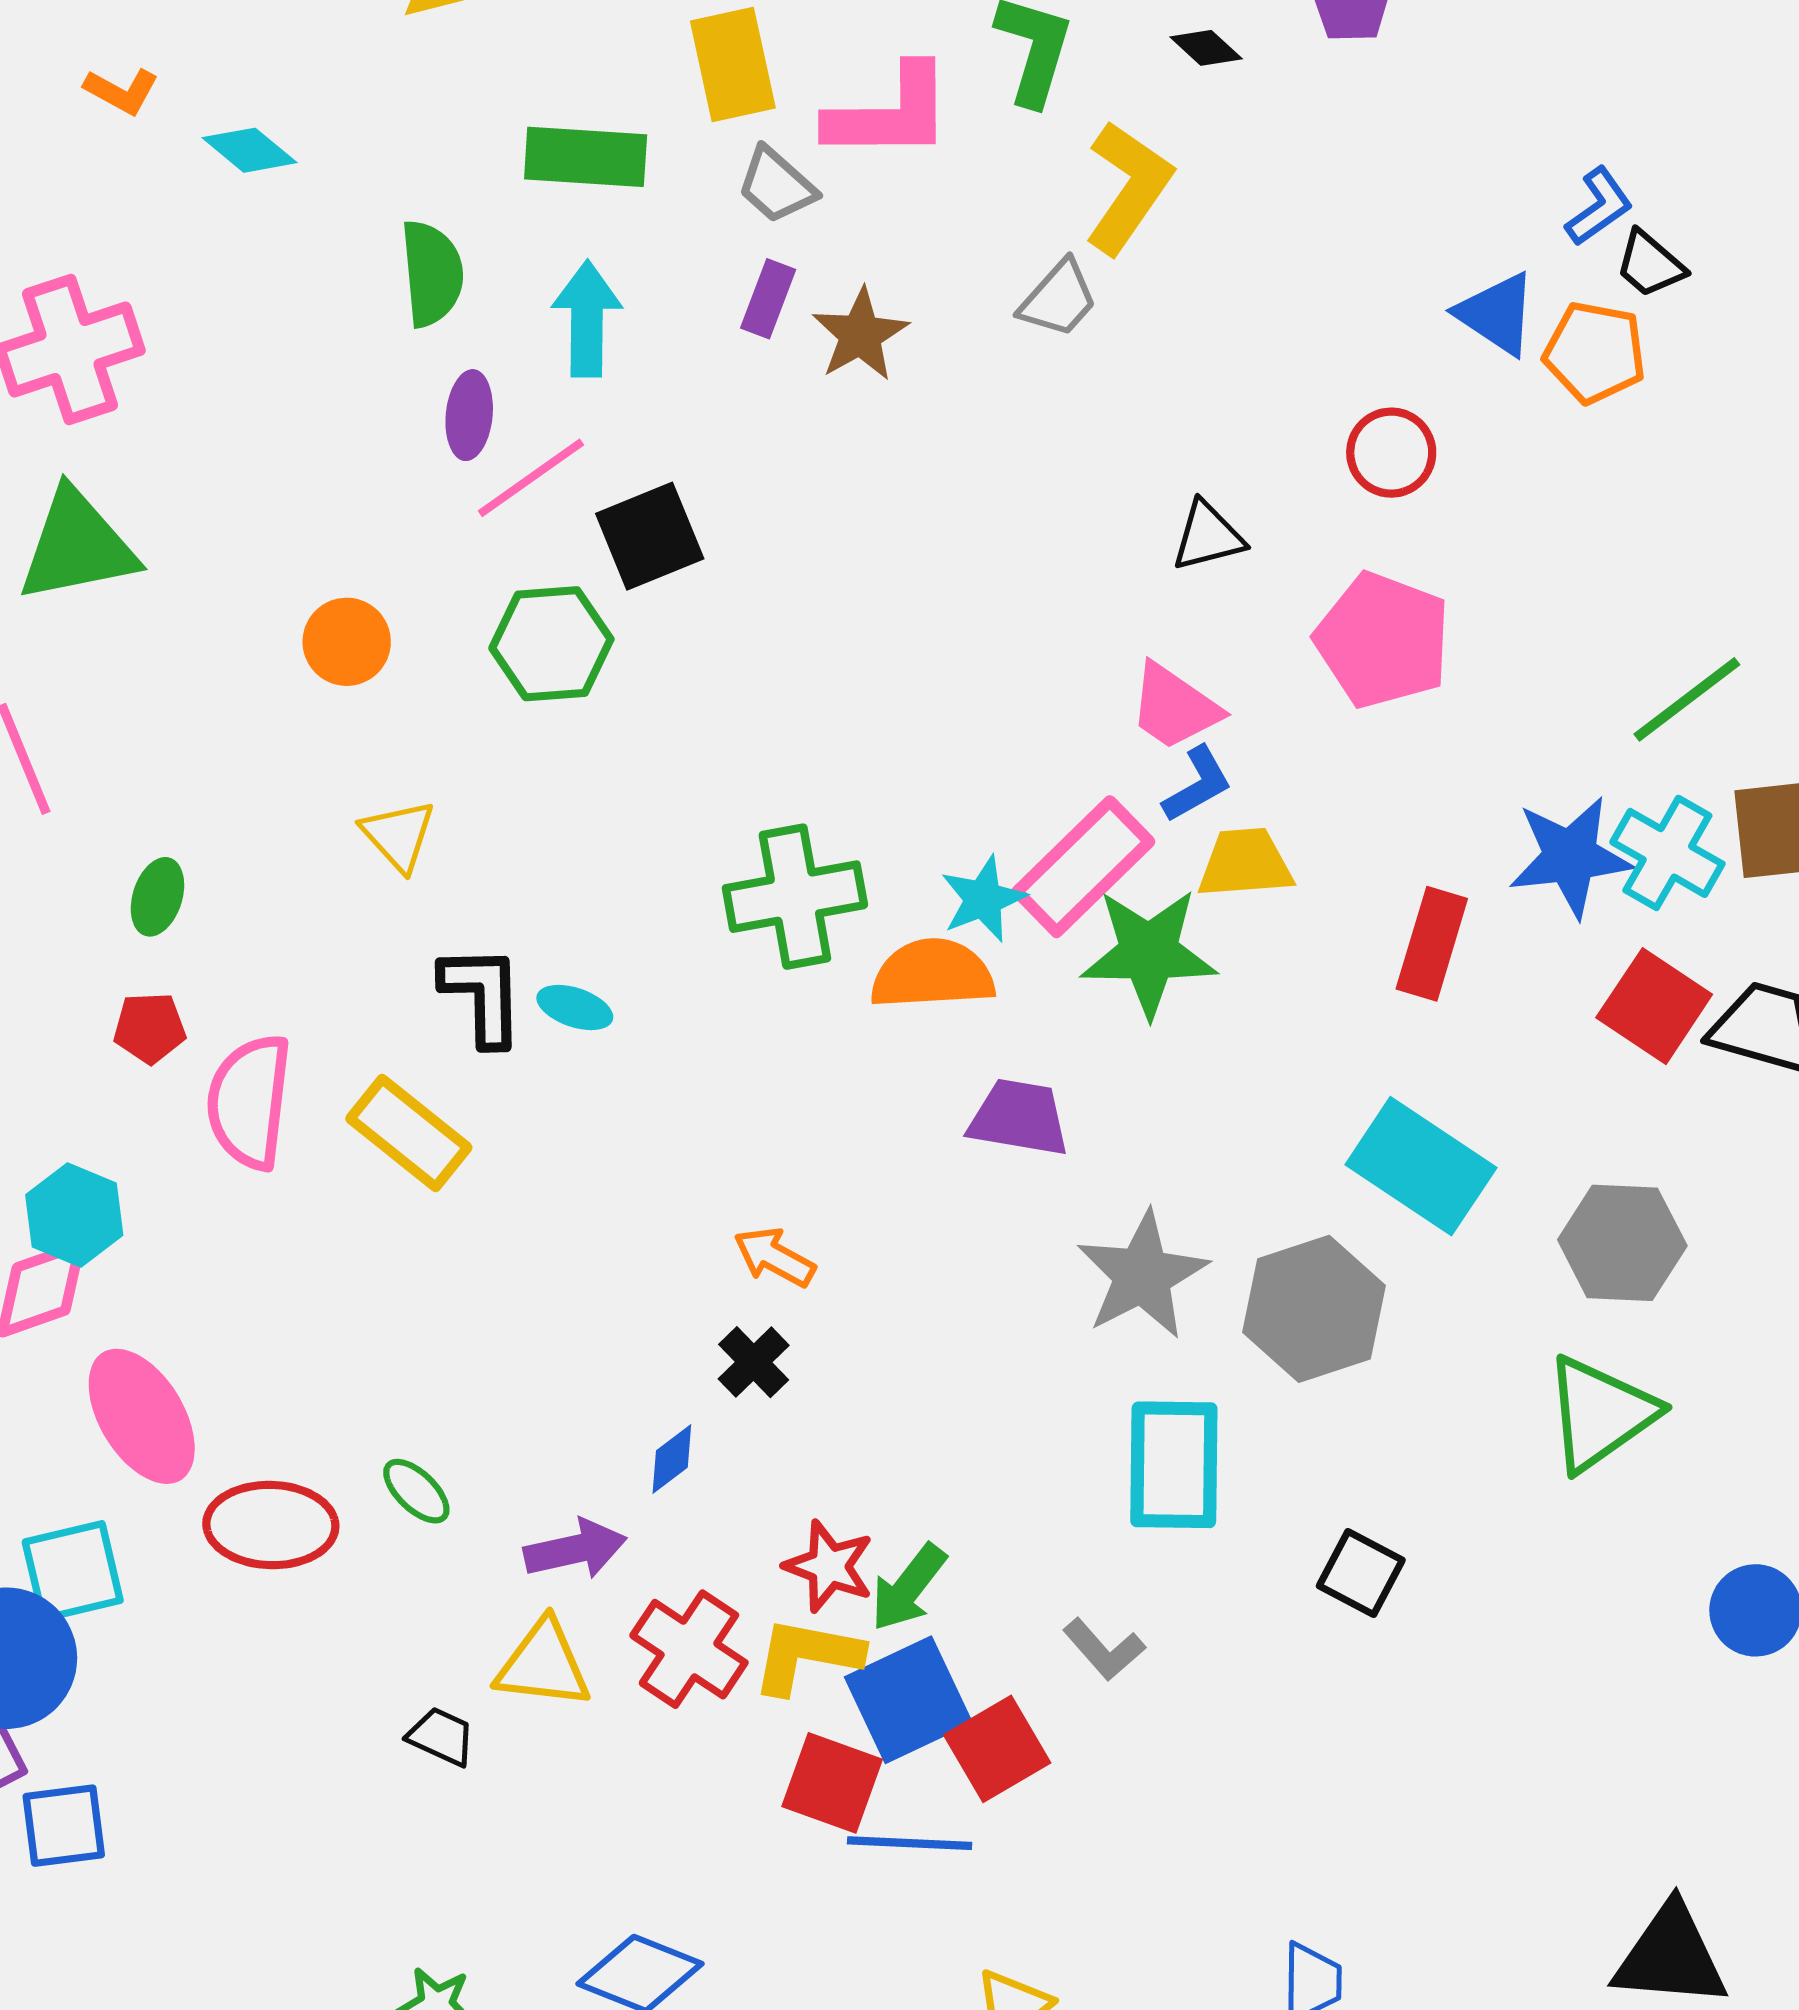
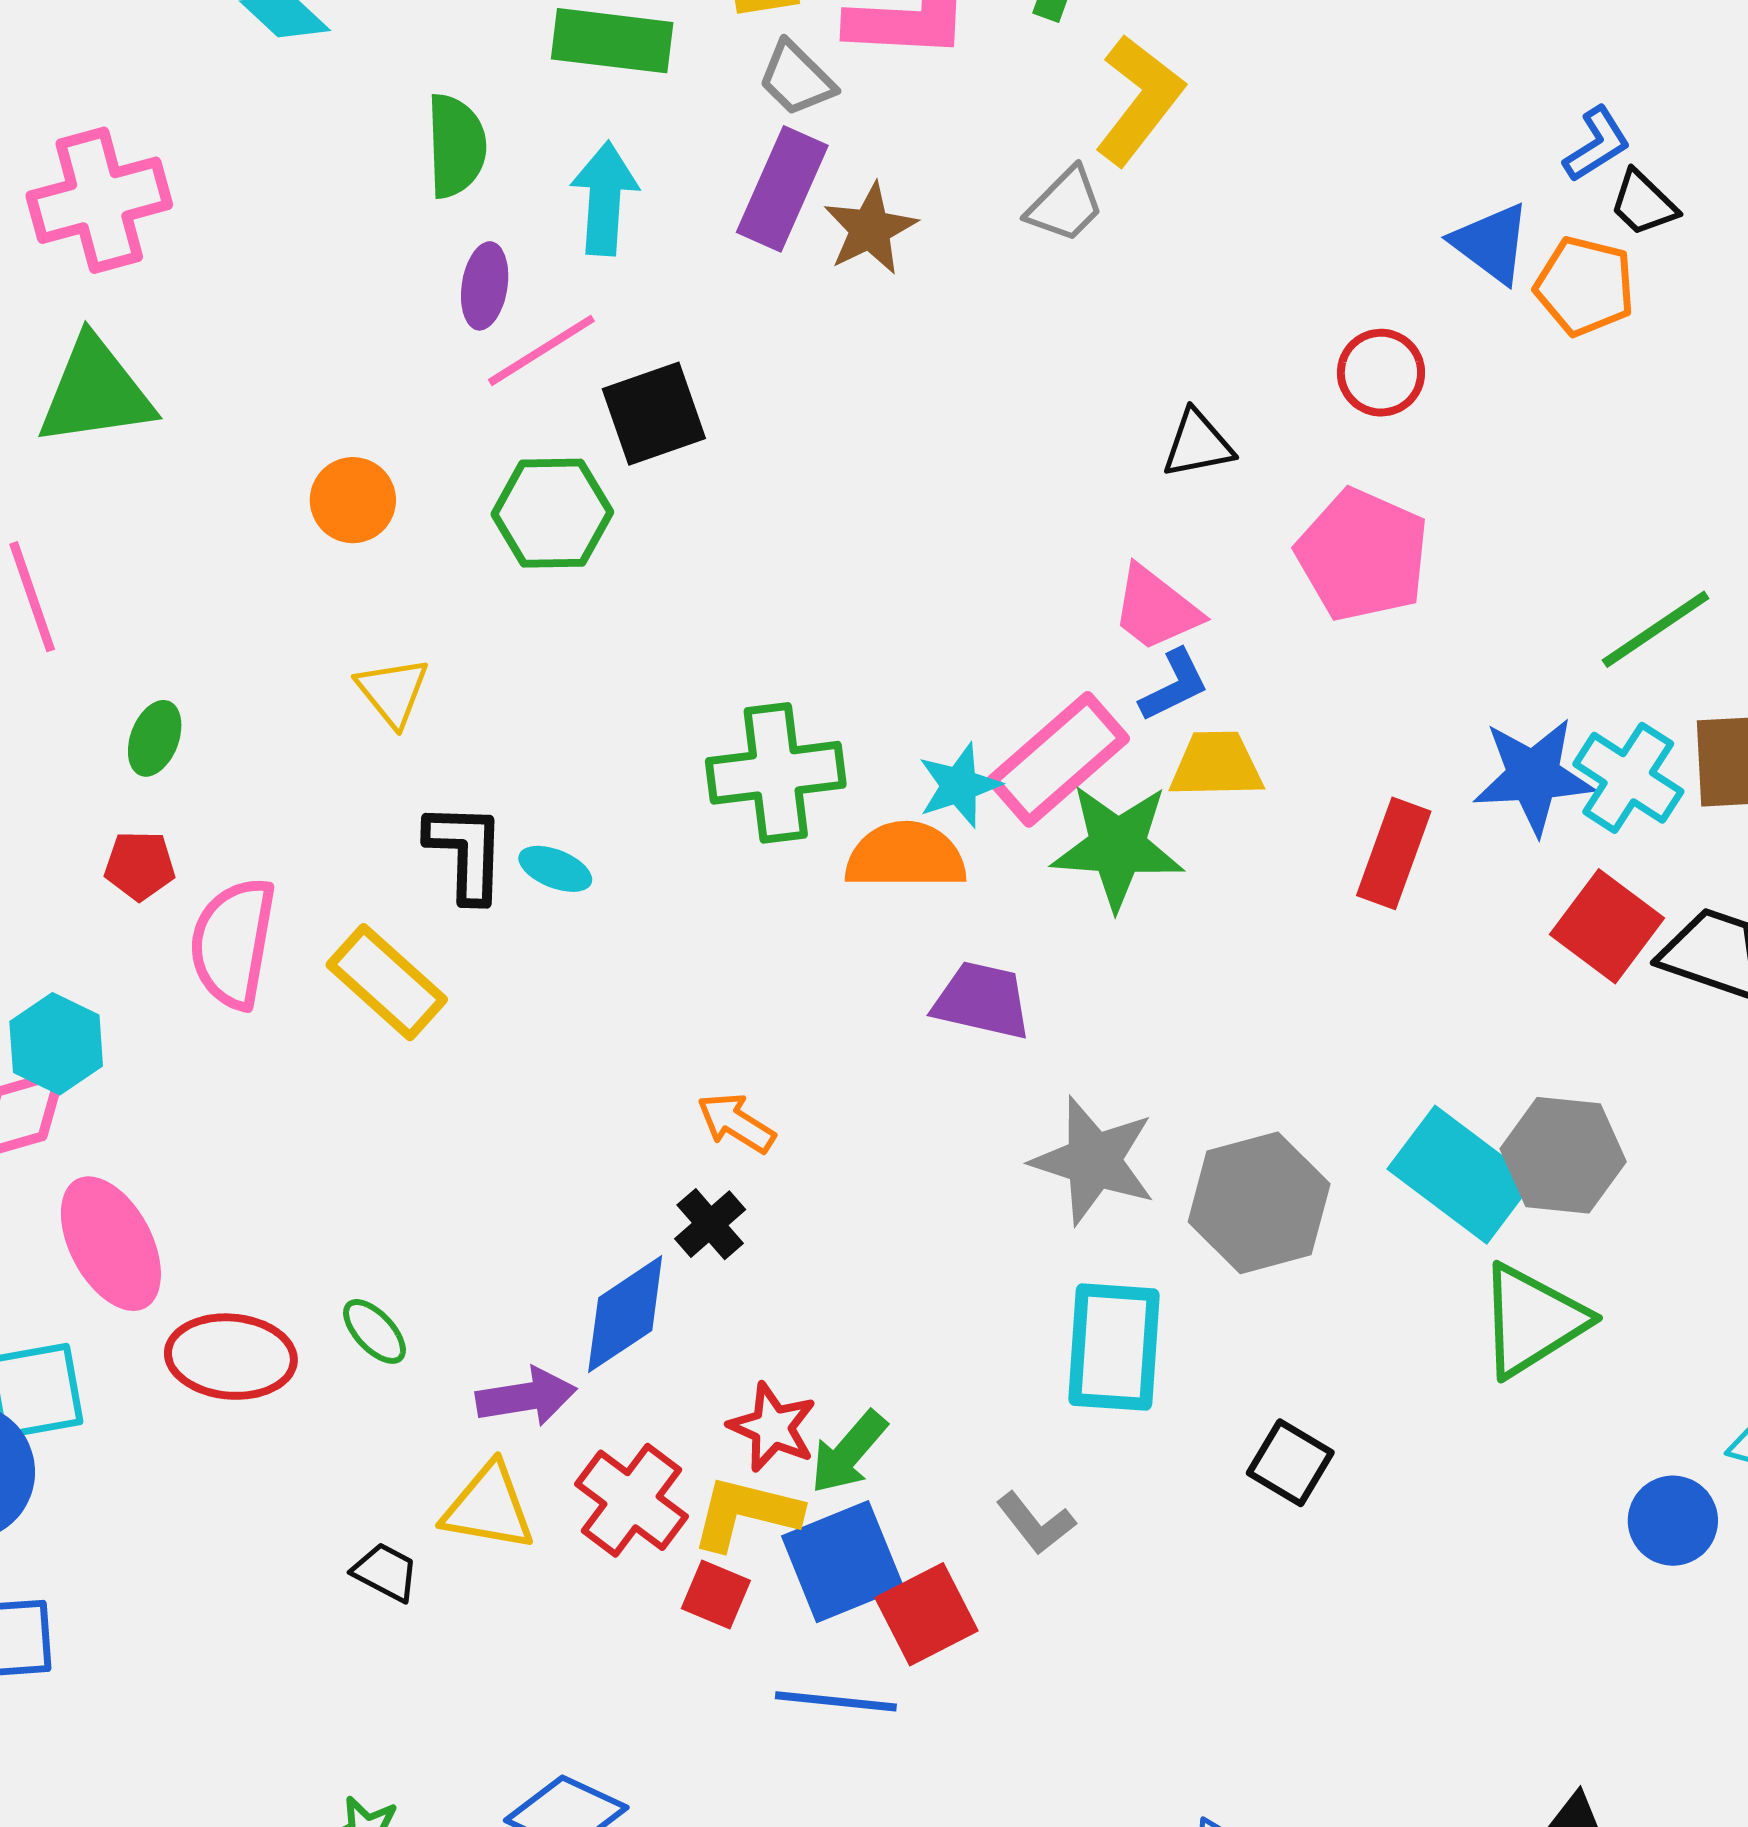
purple rectangle: (768, 299) -> (782, 189), size x1.6
cyan rectangle: (1421, 1166) -> (1461, 1175), moved
gray star: (1142, 1275) -> (1094, 1161), turned -30
blue diamond: (672, 1459) -> (625, 1314), size x1.8
red square: (832, 1783) -> (716, 1594), moved, size x0.7

